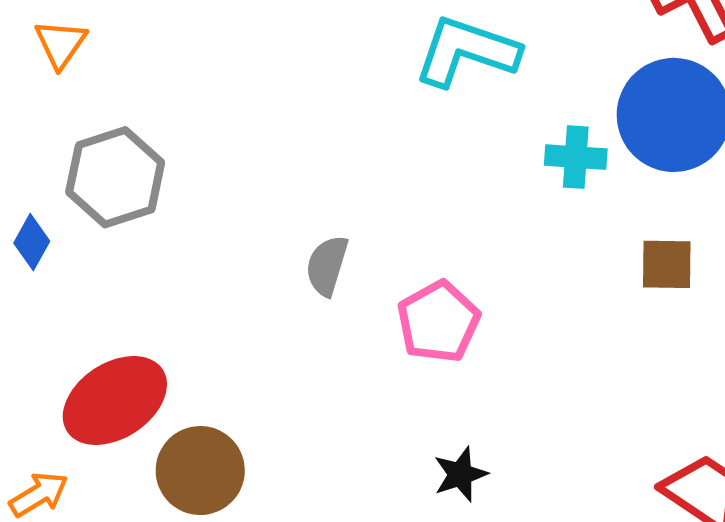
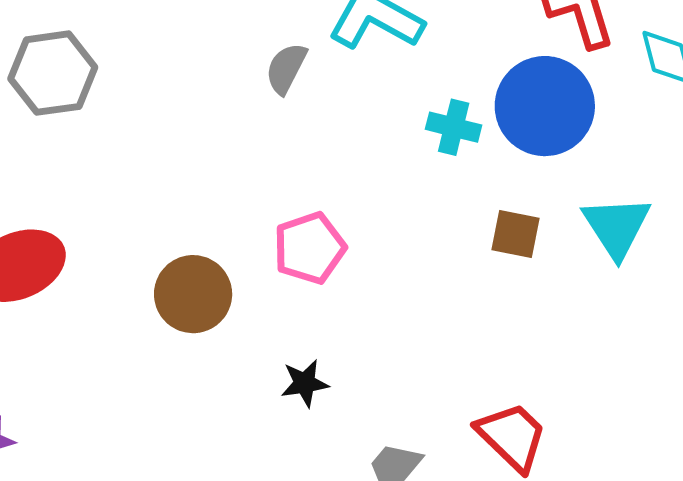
gray semicircle: (327, 266) -> (286, 68), moved
brown circle: (200, 471) -> (193, 294), moved

